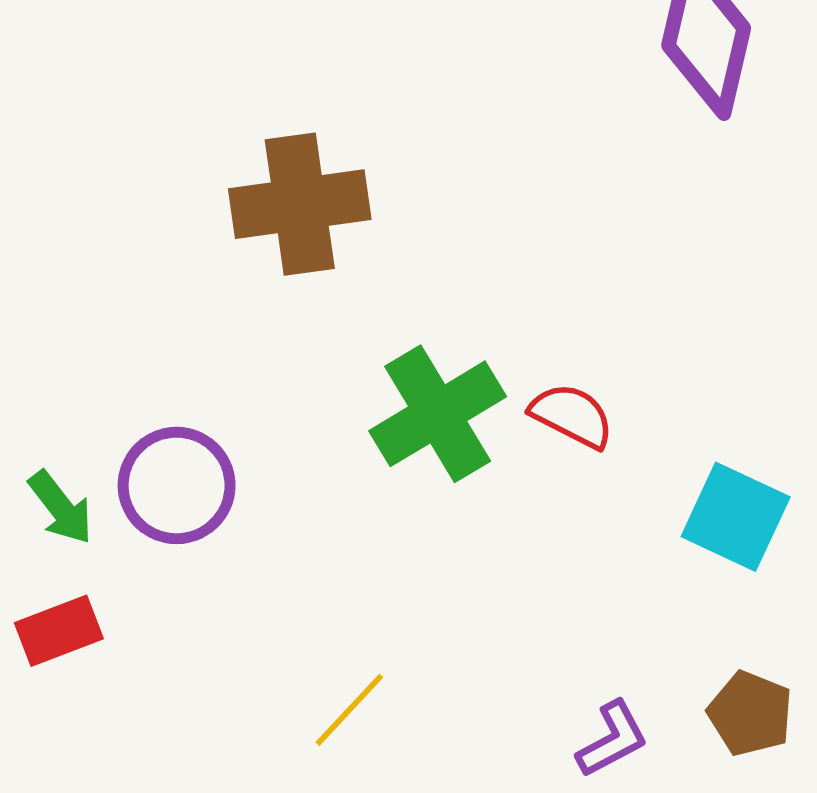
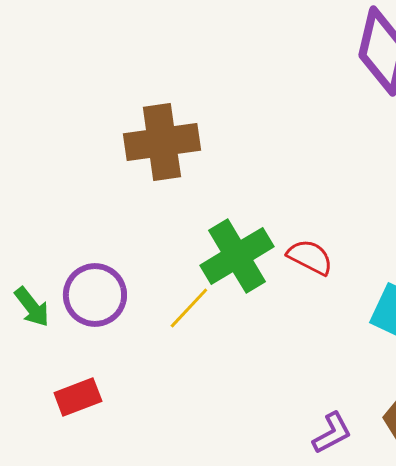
red rectangle: (59, 631) -> (78, 397), moved
yellow line: (349, 710) -> (189, 308), moved

